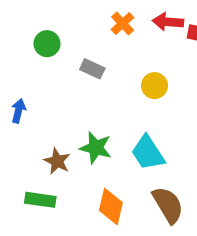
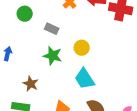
yellow circle: (154, 86) -> (82, 48), moved
green star: (96, 148) -> (53, 56), moved

